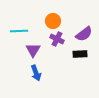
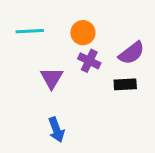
cyan line: (19, 31) -> (30, 31), moved
blue arrow: (36, 73) -> (56, 130), moved

